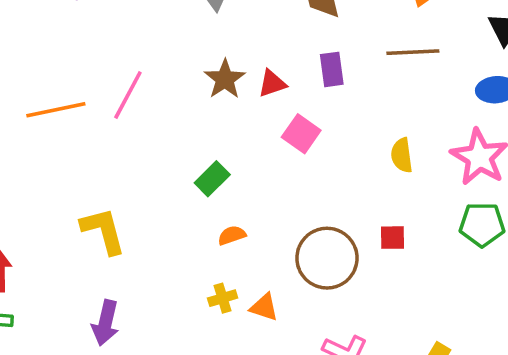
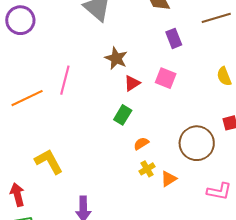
red triangle: (272, 83) -> (132, 83), moved
yellow L-shape: (103, 231) -> (49, 162), moved
yellow cross: (223, 298) -> (147, 169), moved
orange triangle: (264, 307) -> (169, 179), turned -36

